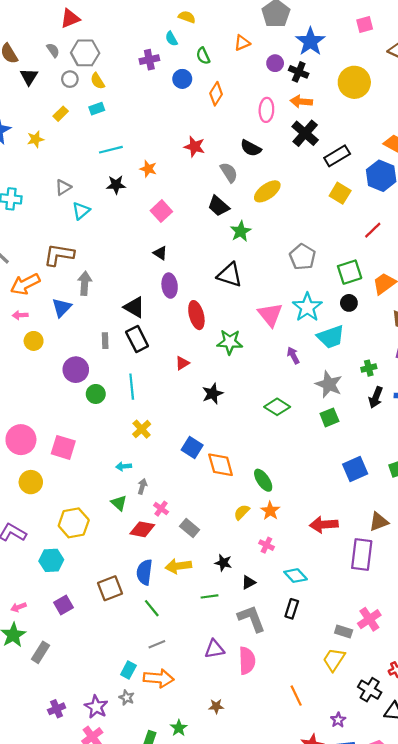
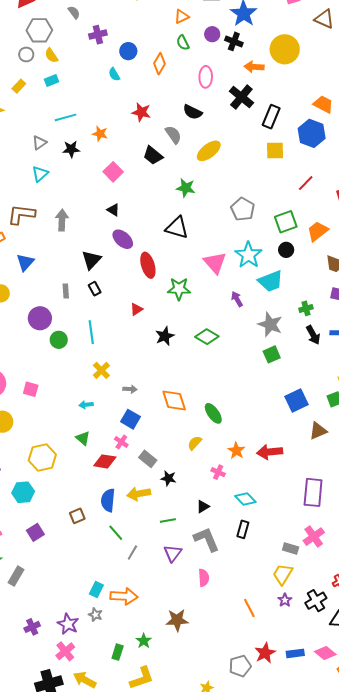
cyan semicircle: (171, 39) -> (114, 74), moved
gray semicircle: (53, 50) -> (74, 12), moved
green semicircle: (203, 56) -> (183, 43), moved
orange arrow: (301, 102) -> (254, 67), moved
black rectangle: (337, 156) -> (271, 117), turned -35
gray triangle: (63, 187) -> (40, 143), moved
yellow square: (340, 193) -> (275, 150), turned -30
black trapezoid: (218, 206) -> (153, 155), moved
green star: (241, 231) -> (186, 188), turned -30
gray arrow: (85, 283) -> (62, 220), moved
purple ellipse: (170, 286) -> (123, 239), turned -40
black triangle: (134, 307) -> (91, 260), turned 45
black rectangle: (137, 339) -> (95, 289), size x0.6
black arrow: (376, 397) -> (313, 335), turned -48
green diamond: (277, 407) -> (207, 337), moved
pink square: (63, 447) -> (31, 389), size x0.7
blue square: (192, 447) -> (130, 419), moved
gray arrow: (142, 486) -> (130, 389), moved, turned 80
orange star: (270, 511) -> (236, 451), moved
brown triangle: (379, 522) -> (318, 431), moved
purple rectangle: (362, 555) -> (313, 492), moved
black star: (223, 563) -> (168, 478), moved
brown square: (110, 588) -> (77, 516), size x0.7
gray line: (157, 644) -> (132, 552), moved, turned -35
purple triangle: (214, 649) -> (173, 553), moved, turned -42
pink semicircle: (247, 661) -> (204, 578), size x0.7
black cross: (370, 690) -> (316, 601), turned 30
brown star: (216, 706) -> (177, 620), size x1.6
purple star: (338, 720) -> (285, 600), moved

